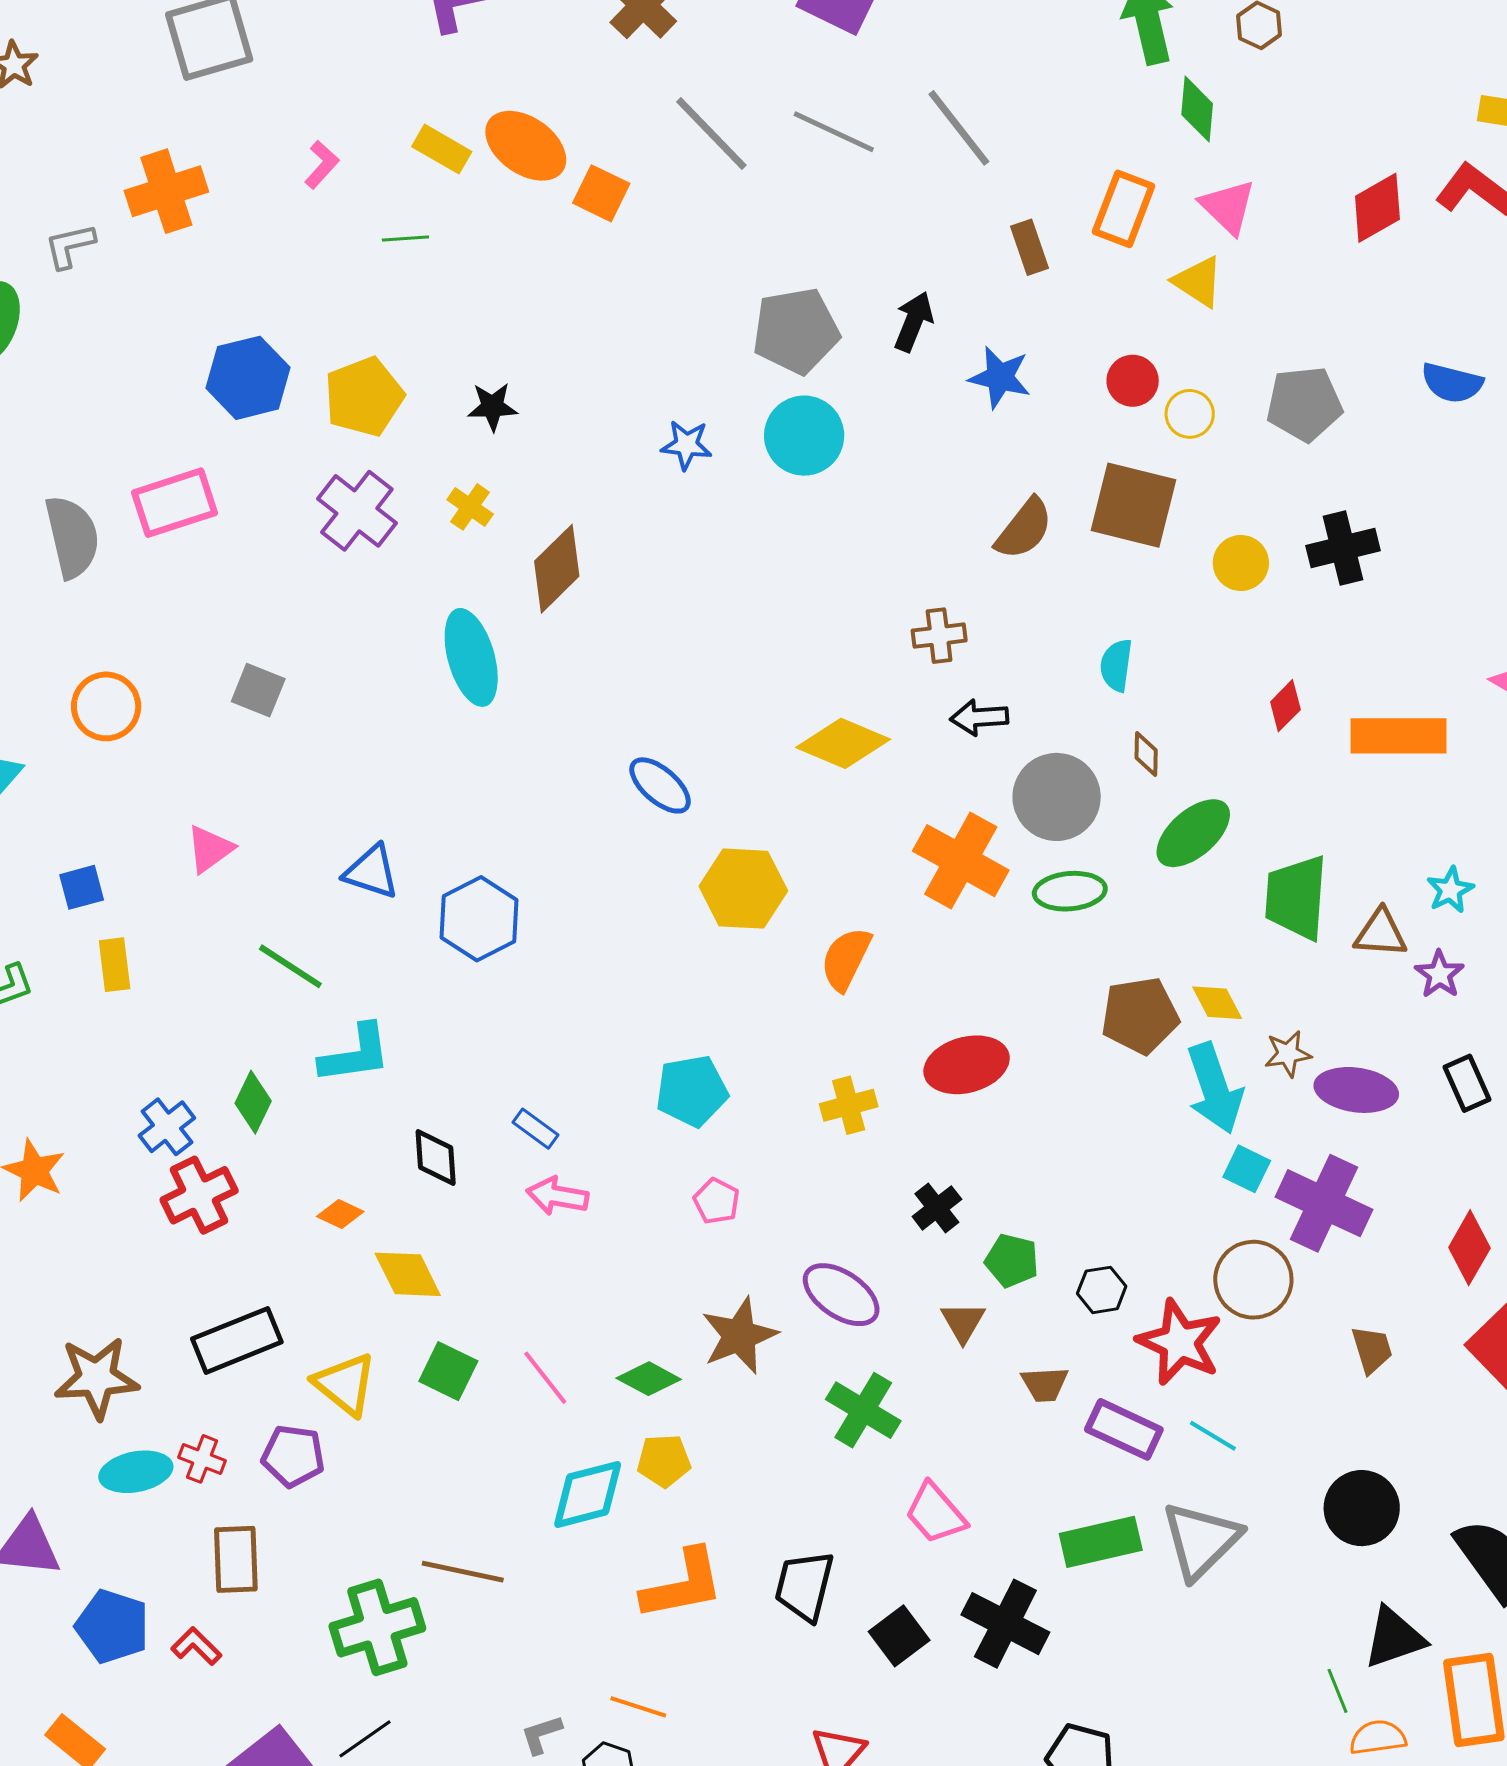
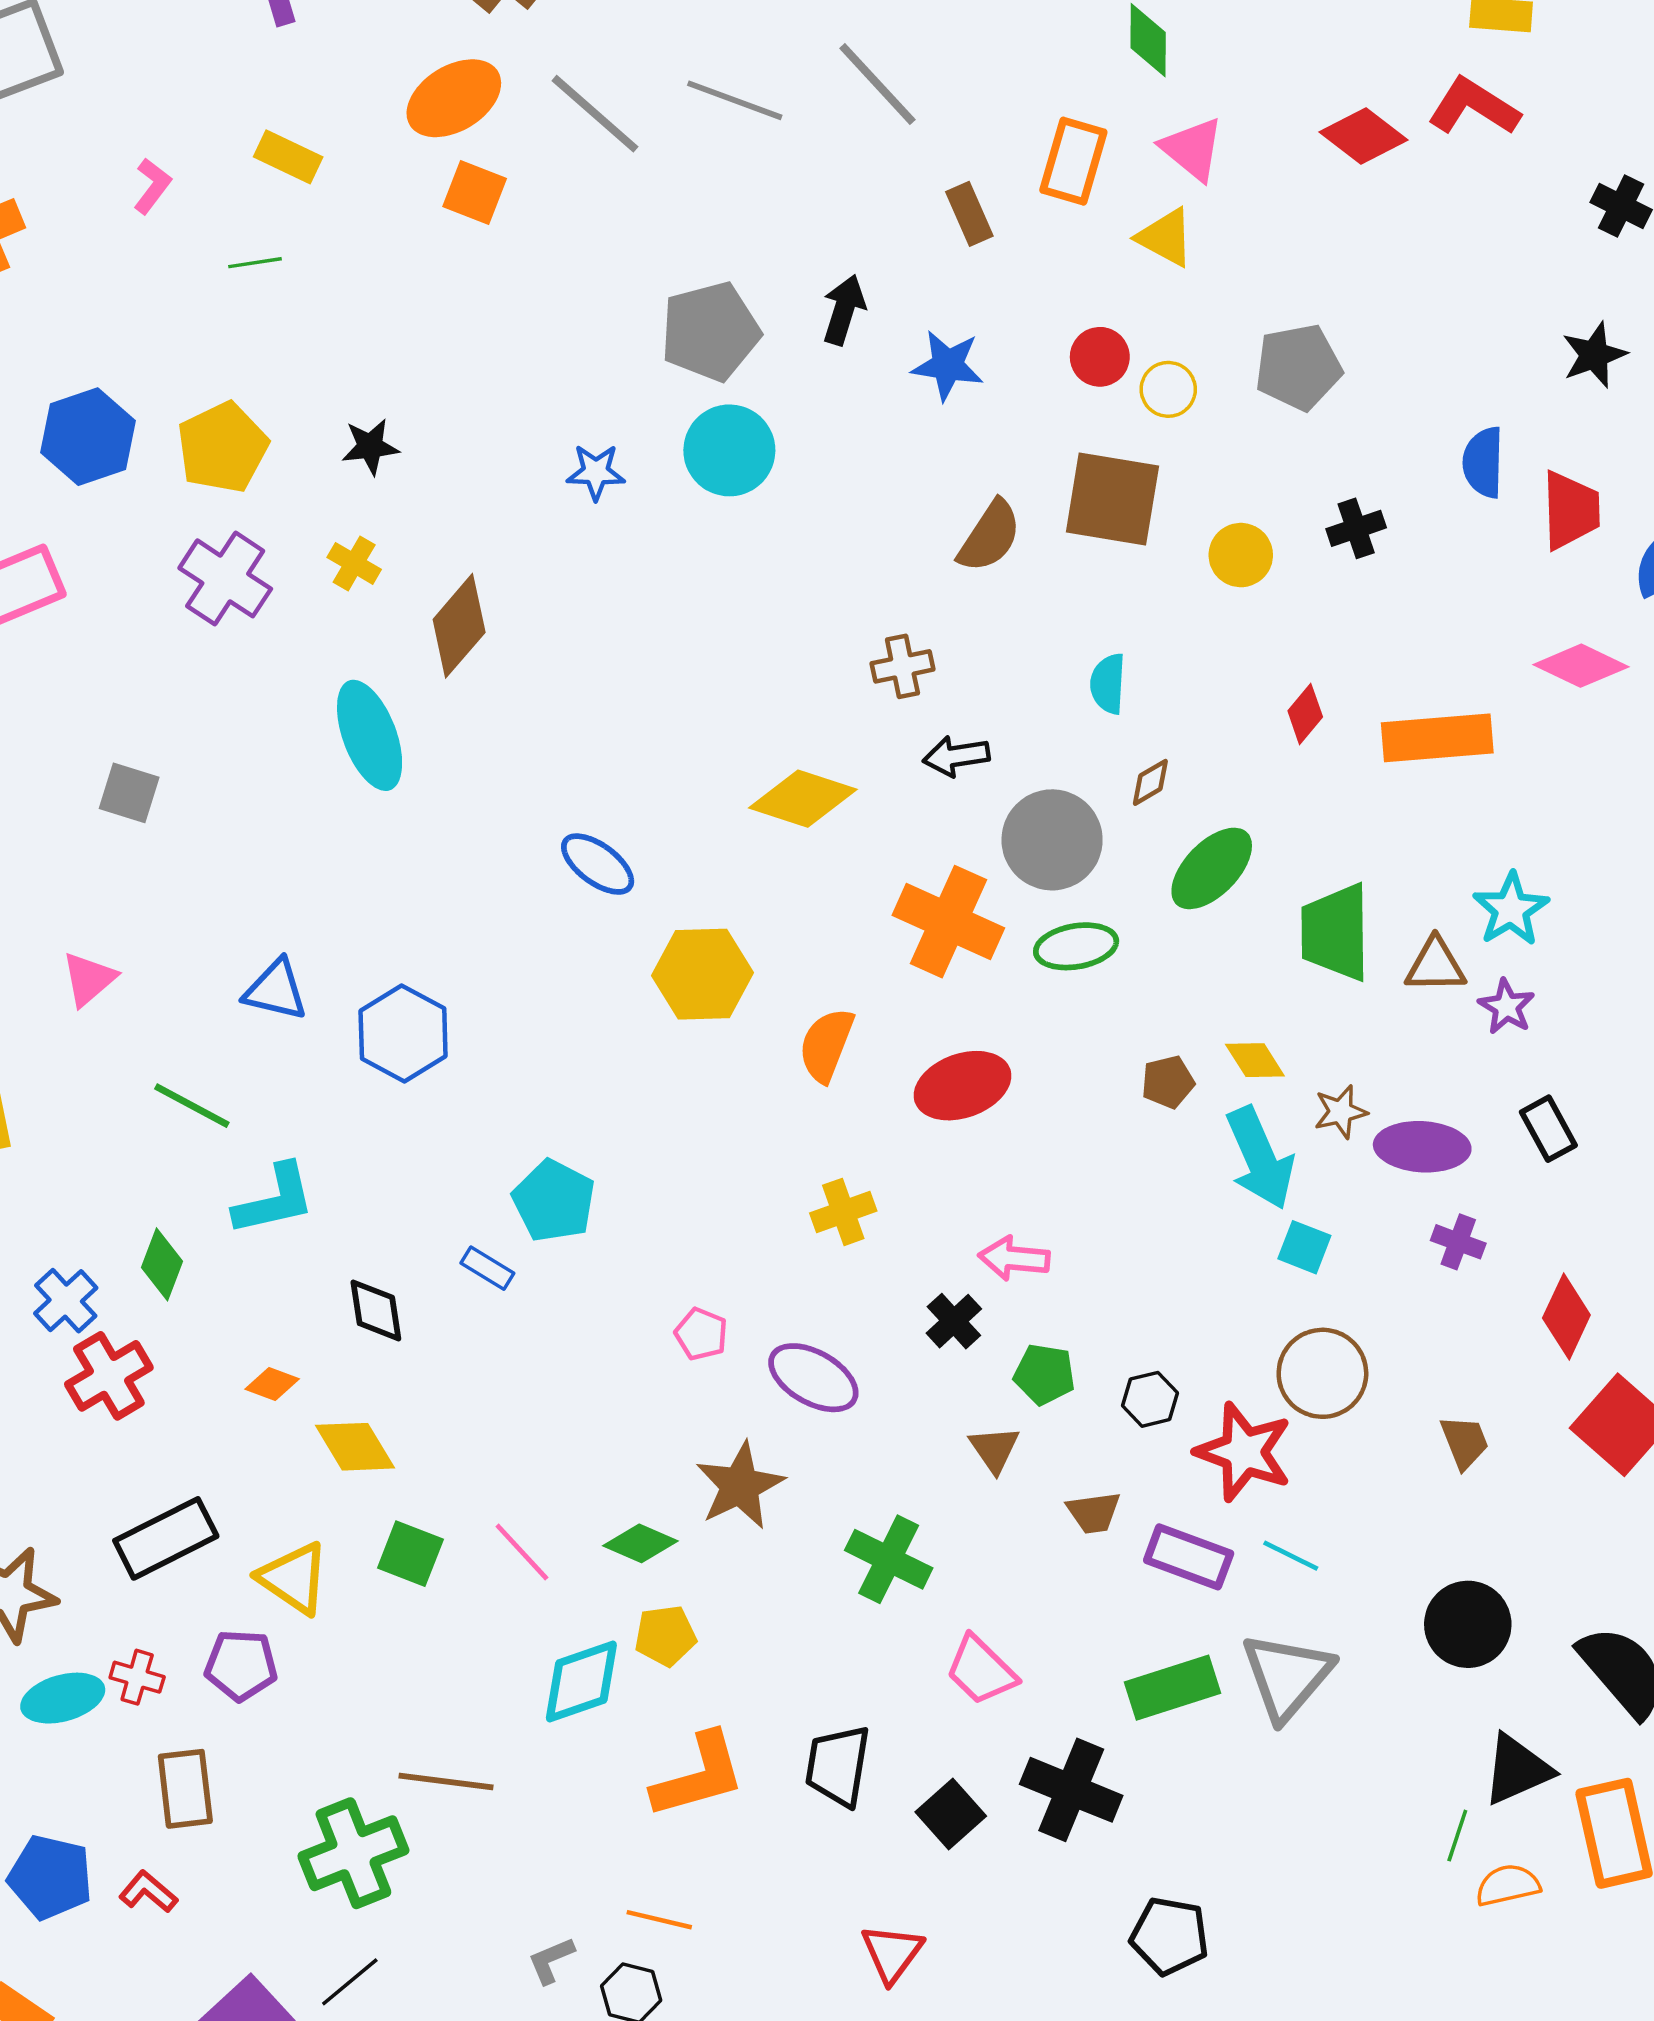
orange ellipse: (526, 146) -> (454, 98), moved, turned -62
red diamond: (1377, 208) -> (1364, 136), turned 72
blue semicircle: (1452, 383) -> (1483, 462), moved, turned 82
black cross: (1343, 548) -> (1356, 528), size x0.7
brown diamond: (1146, 754) -> (1150, 782), turned 63
cyan star: (1450, 890) -> (1511, 909), size x1.4
brown pentagon: (1140, 1016) -> (1168, 1082), size x0.6
red ellipse: (967, 1065) -> (963, 1086), moved
cyan pentagon: (692, 1091) -> (554, 1201), moved, turned -30
pink arrow: (557, 1196) -> (1014, 1258), moved
purple cross: (1324, 1203) -> (1458, 1242), moved, size x0.5
purple ellipse: (841, 1295) -> (813, 1378), moved
green line: (1338, 1691) -> (1457, 1836), turned 45

